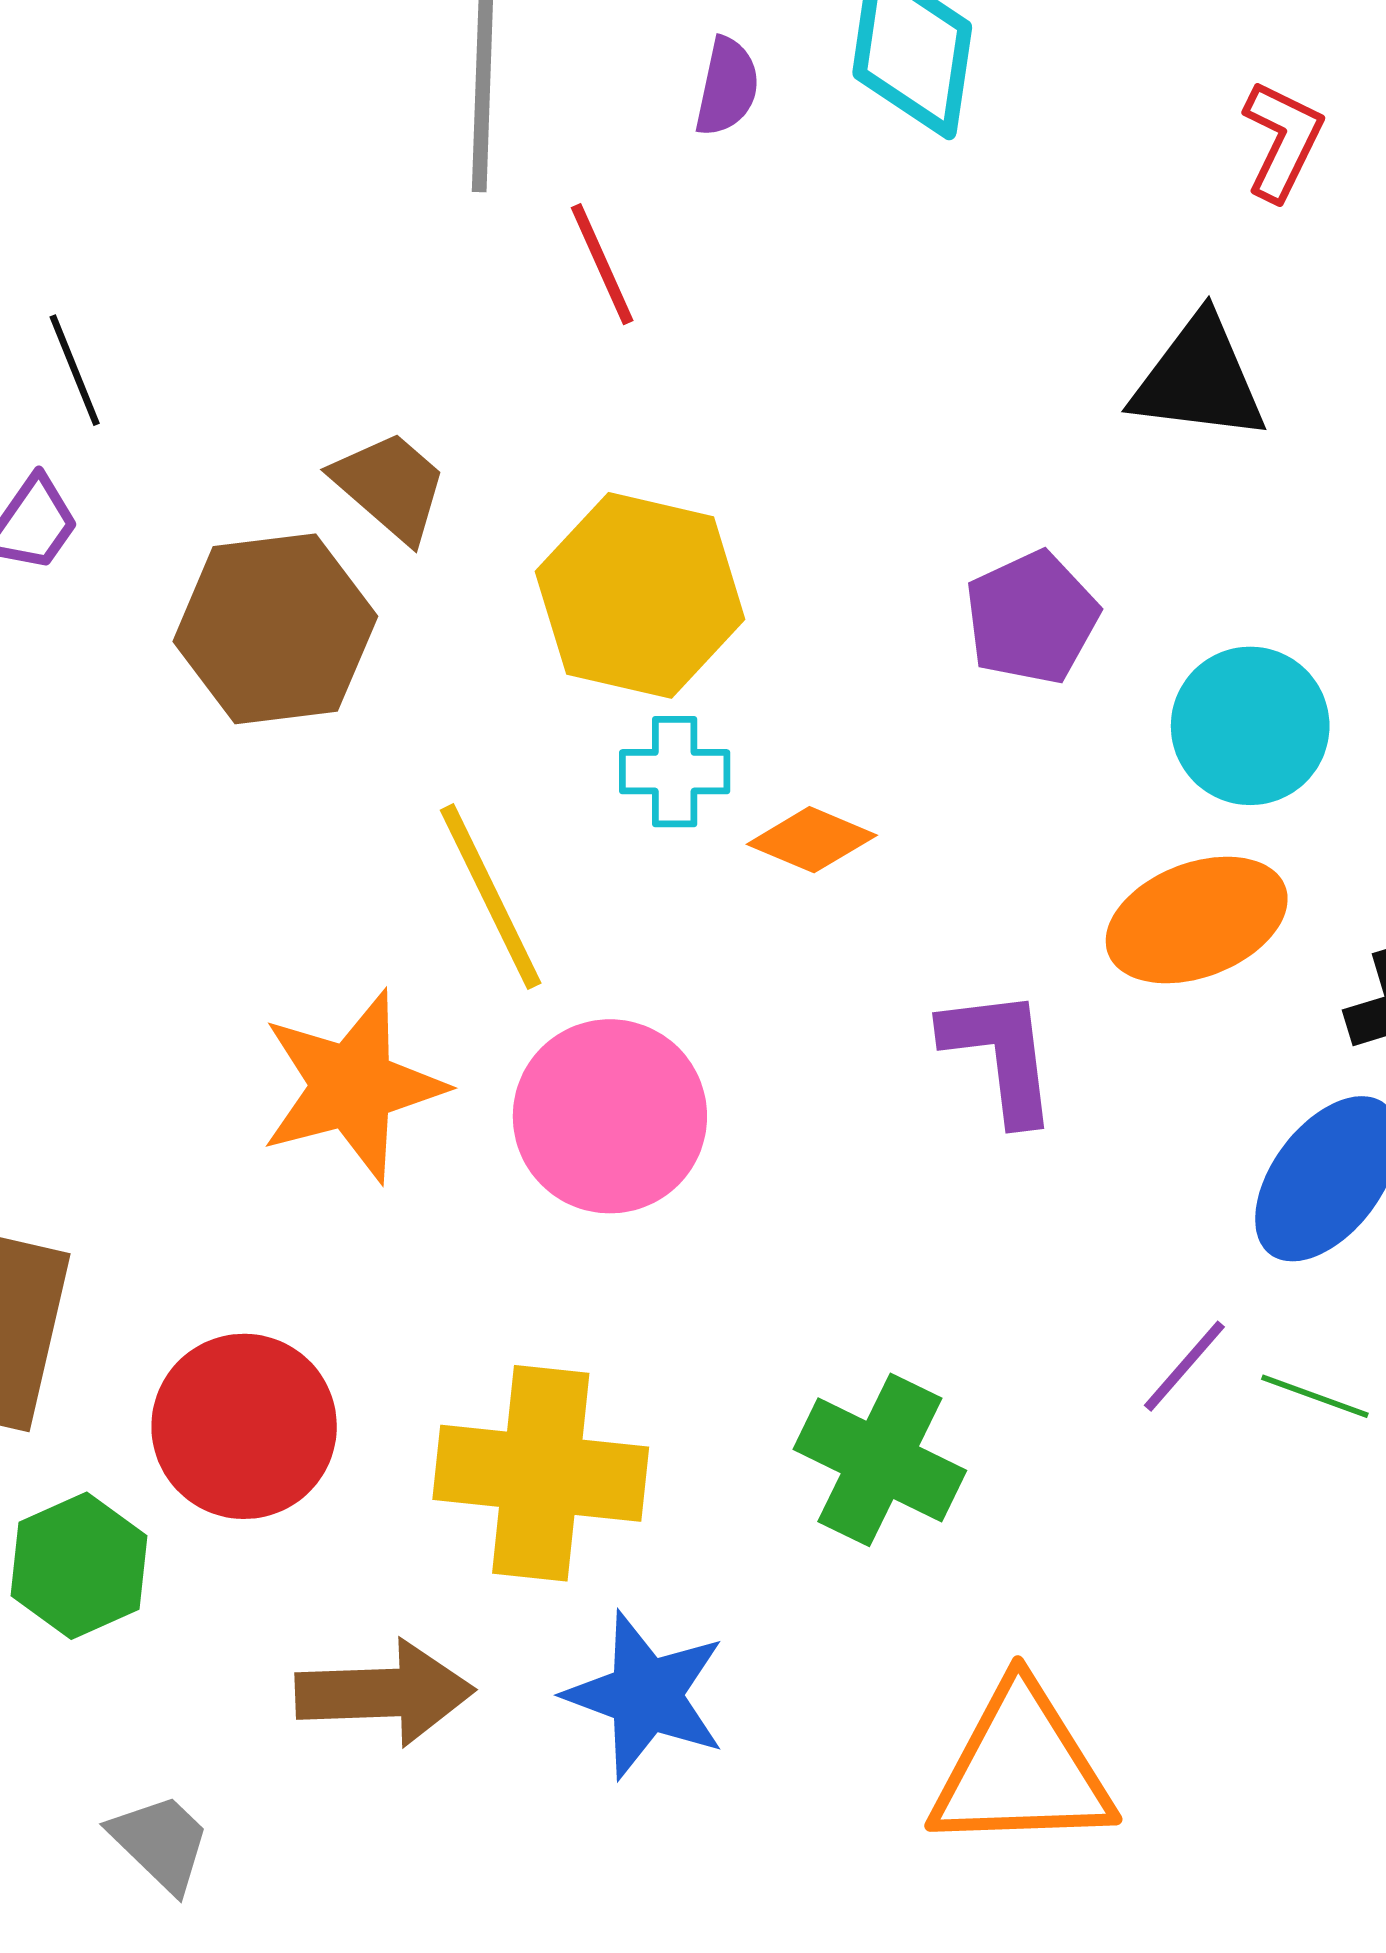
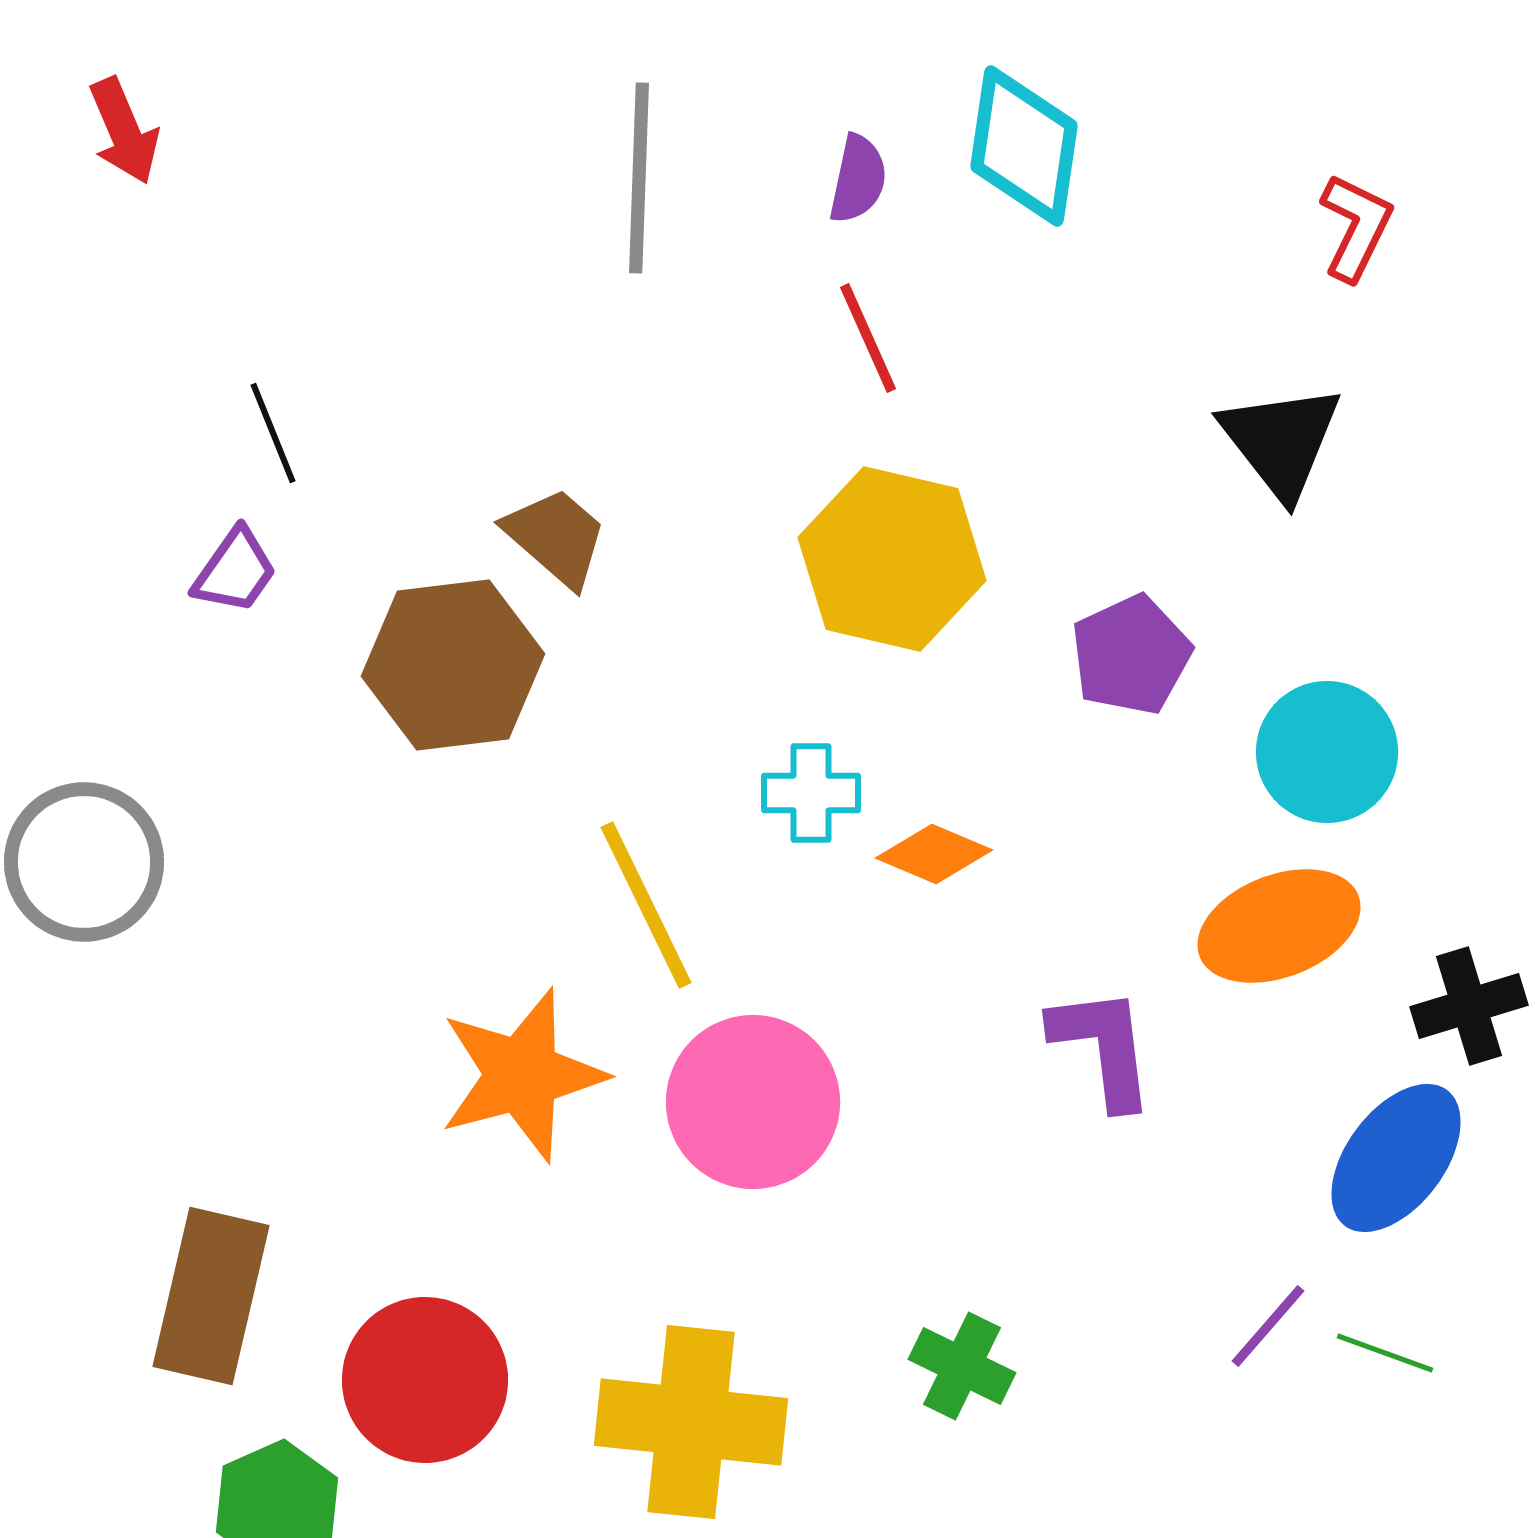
red line: (602, 264) -> (868, 338), moved
black triangle: (1199, 379) -> (1281, 441), turned 45
yellow hexagon: (640, 595) -> (892, 559), moved
green cross: (880, 1460) -> (962, 1366), moved, size x0.7

